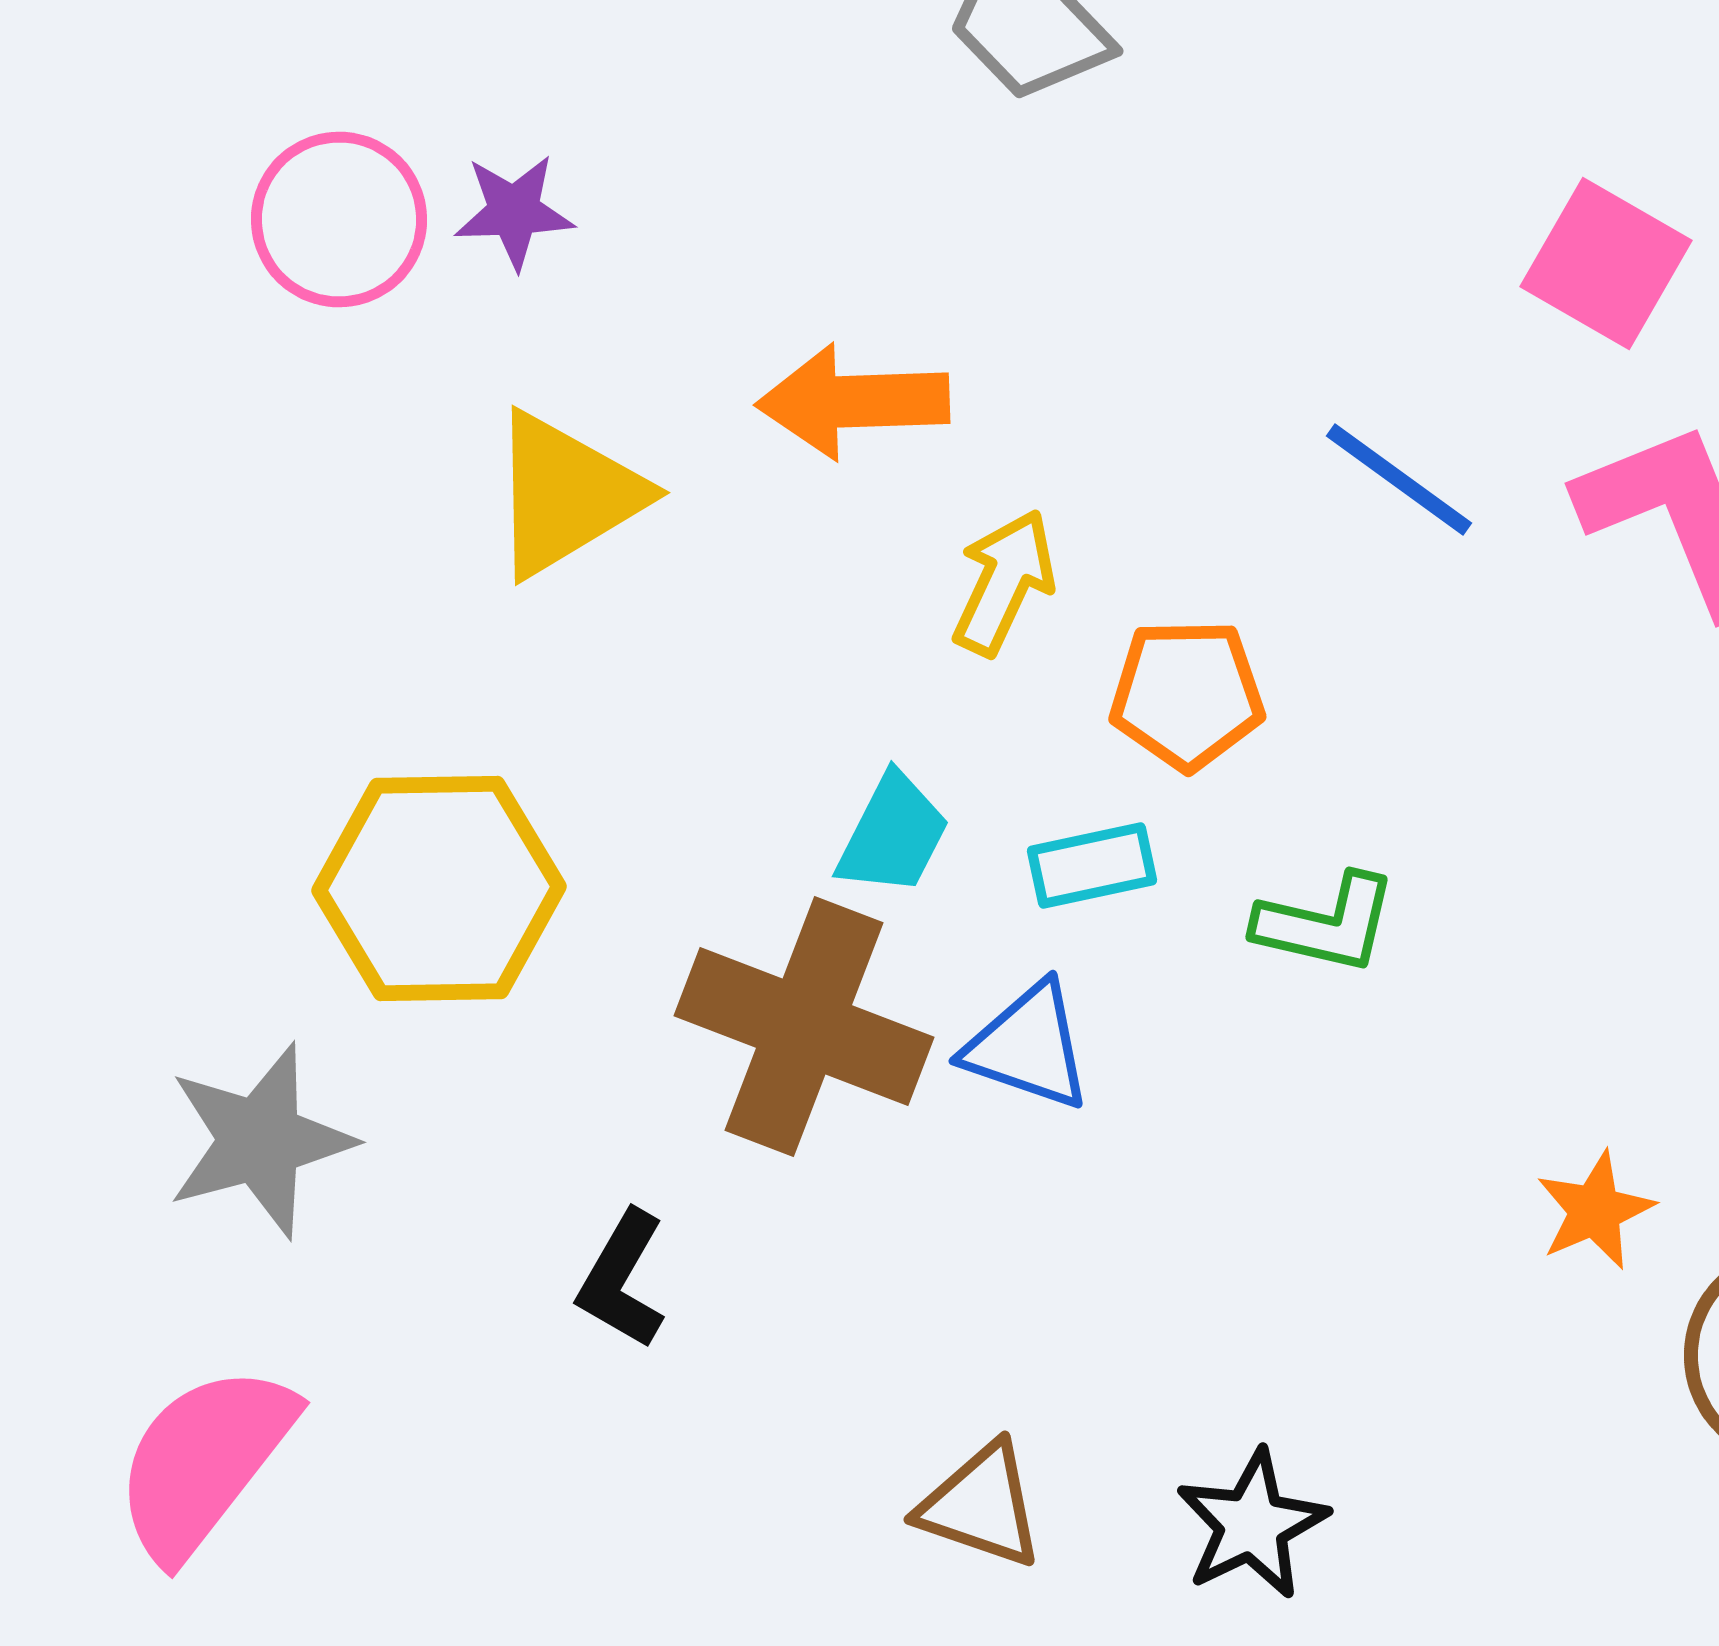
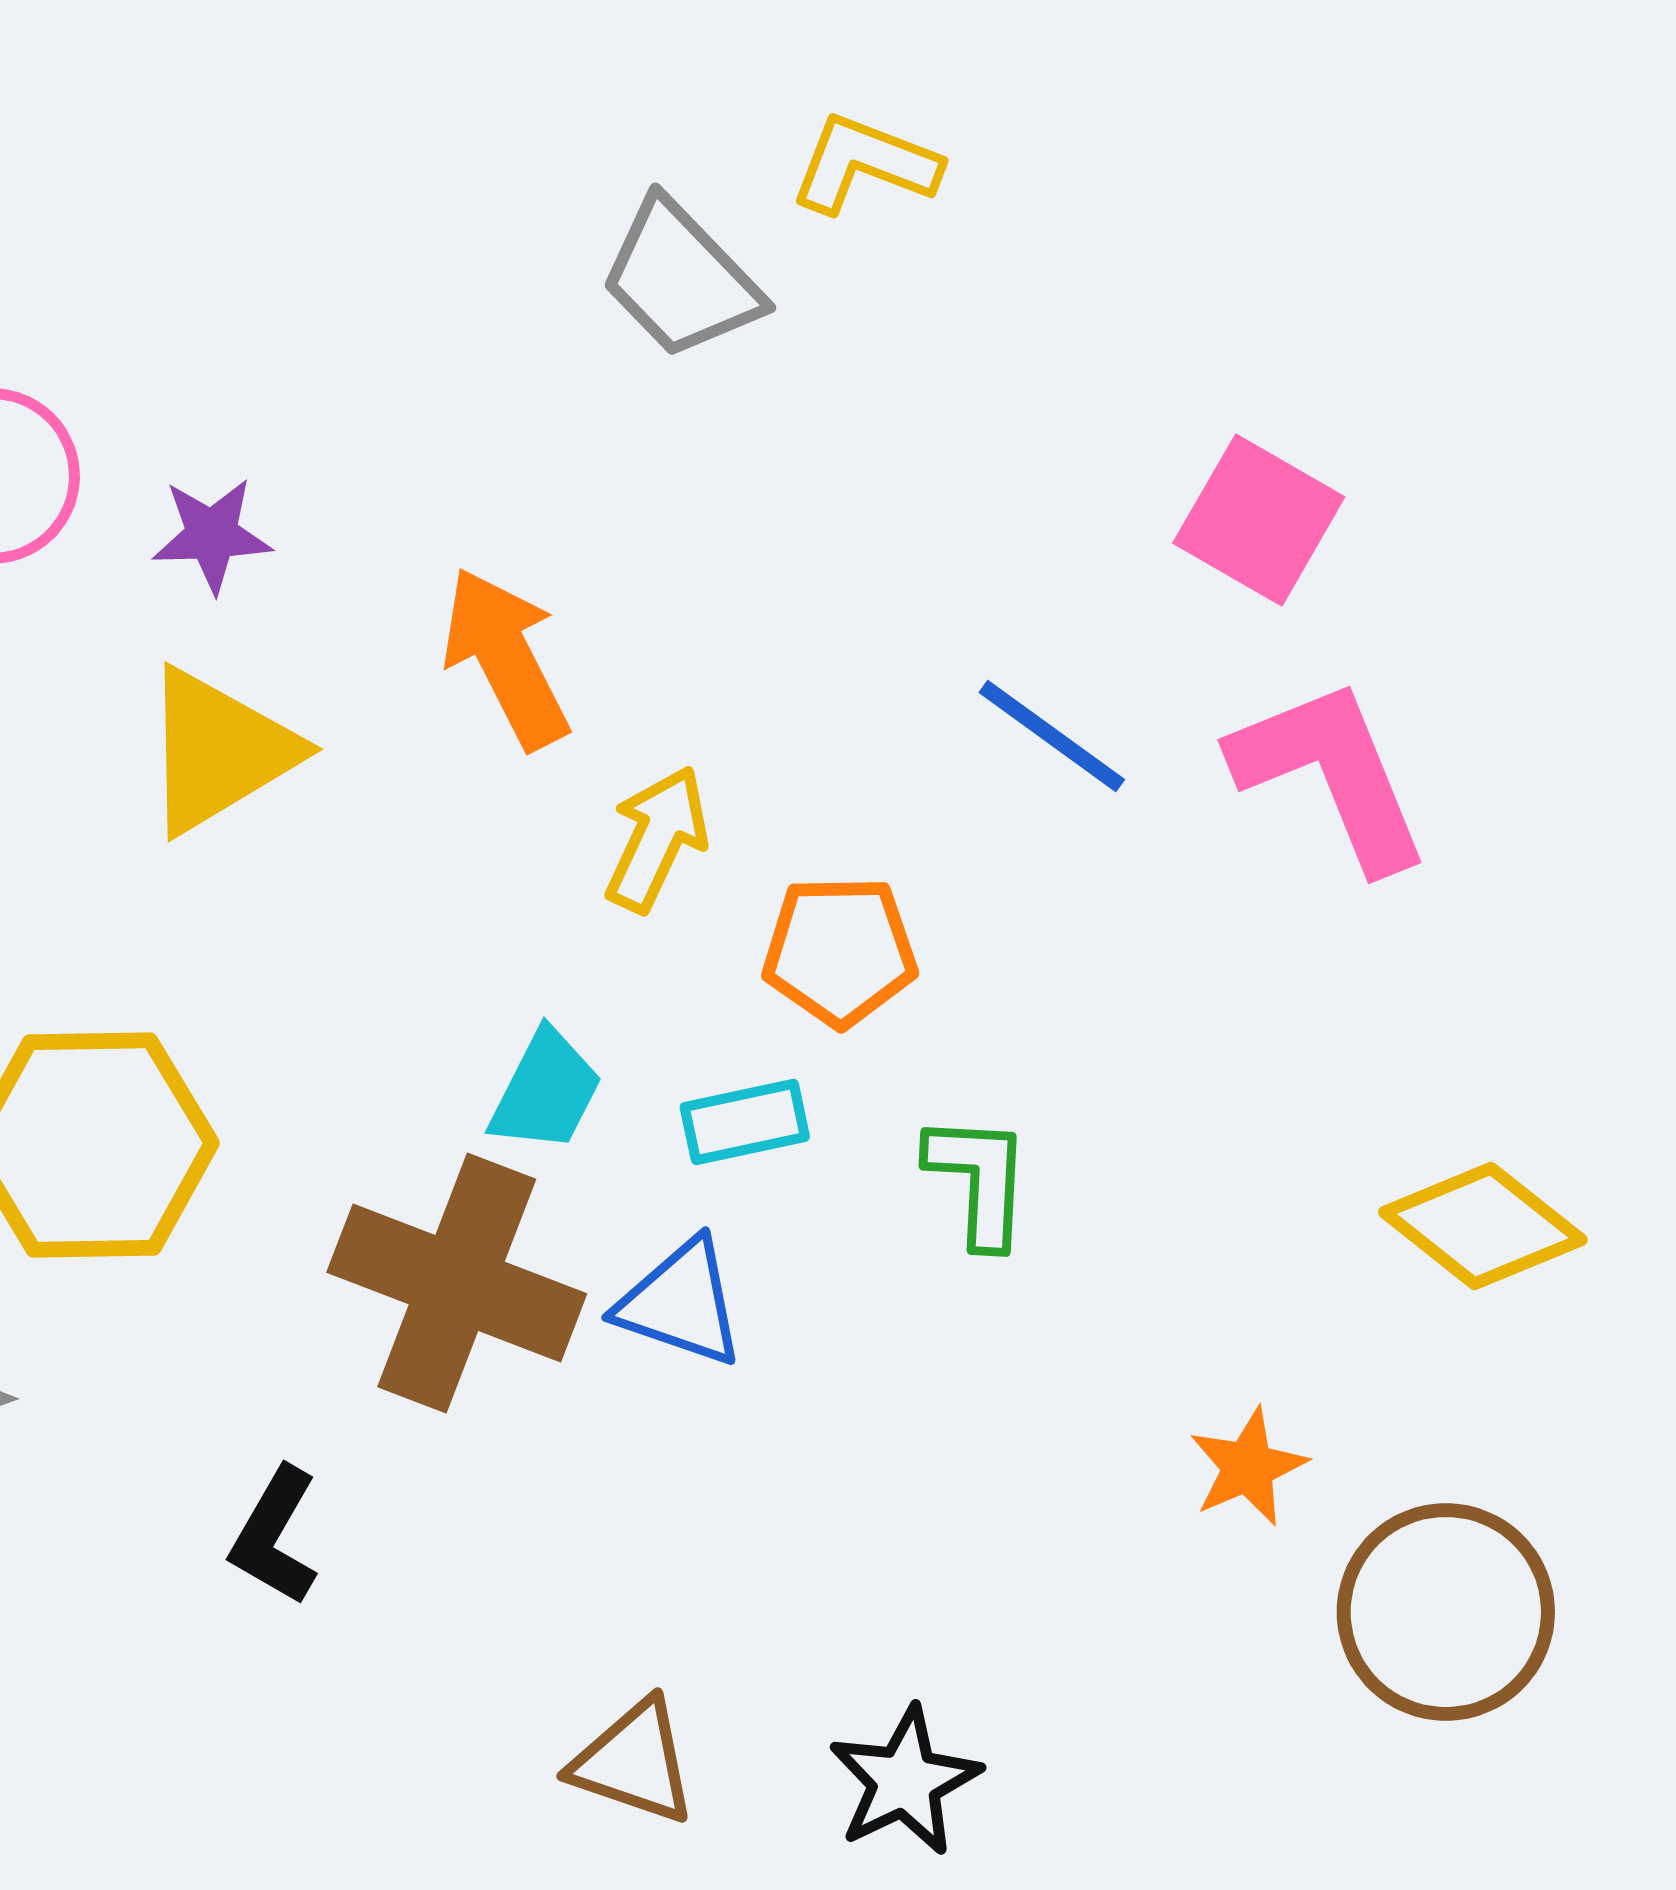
purple star: (514, 211) -> (212, 535), moved
orange arrow: (853, 401) -> (506, 658), turned 65
green L-shape: (1326, 923) -> (979, 1180), turned -100

